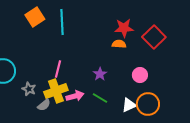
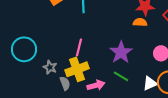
purple star: (100, 74) -> (121, 52), size x1.6
pink arrow: (75, 96) -> (96, 85), moved
gray semicircle: (44, 105) -> (65, 83), turned -72

